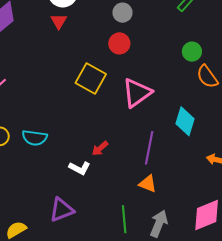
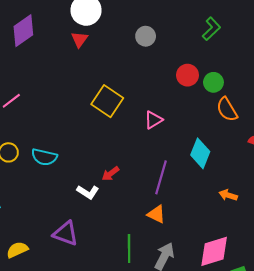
red circle: (119, 43) -> (187, 75), moved
pink triangle: (137, 93) -> (153, 120), size x0.6
purple triangle: (62, 210) -> (66, 233), turned 36

